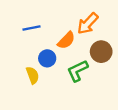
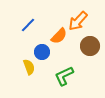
blue line: (31, 28) -> (28, 25), turned -35
green L-shape: (78, 71) -> (64, 76), moved

